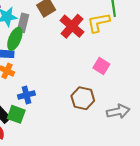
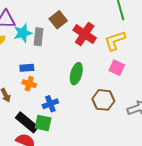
yellow L-shape: (98, 23) -> (115, 41), moved
green ellipse: (15, 39) -> (76, 74), moved

